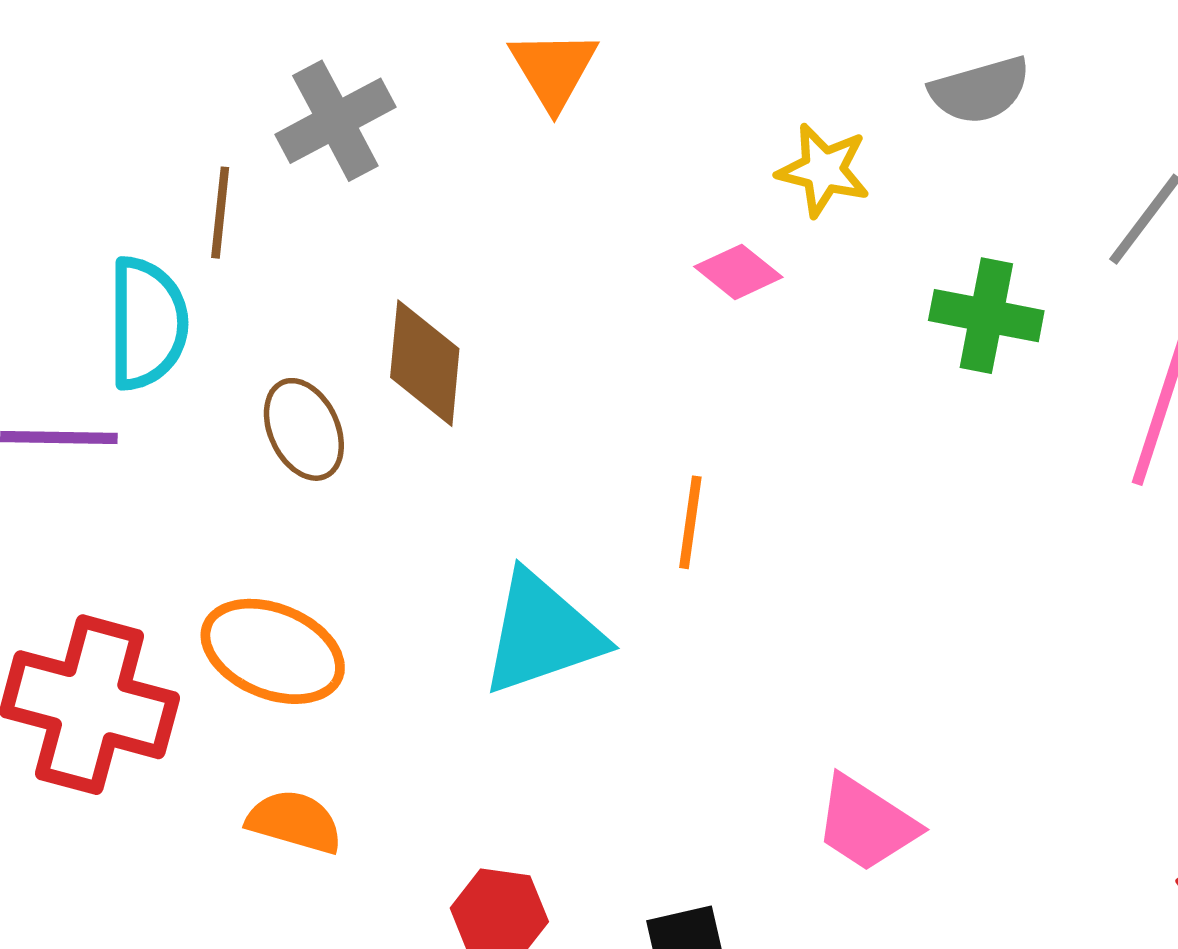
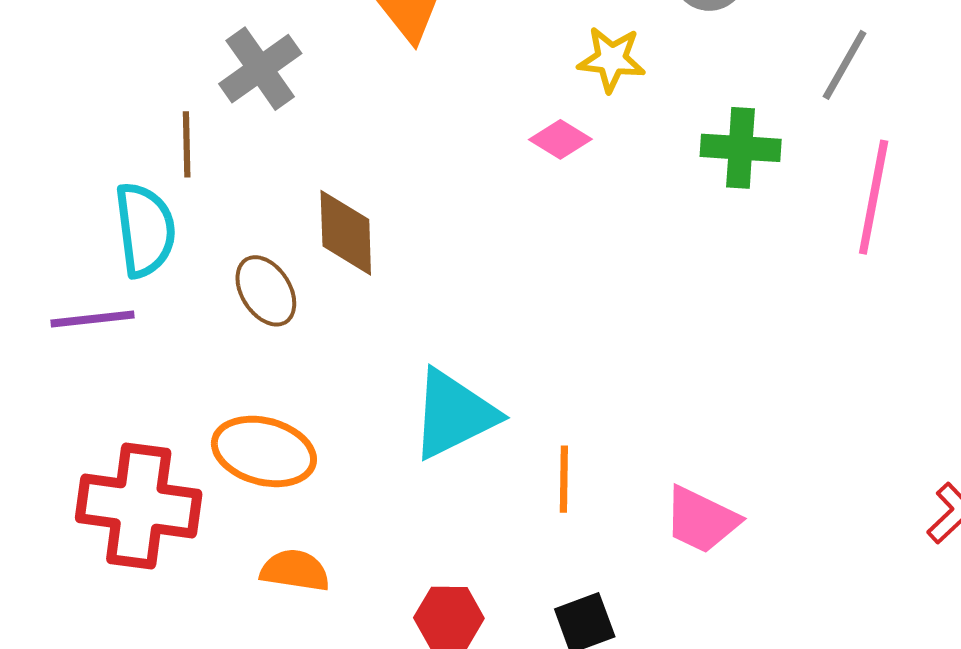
orange line: (690, 522) -> (564, 479), moved

